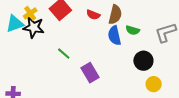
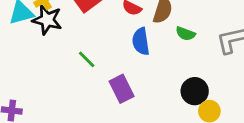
blue semicircle: (114, 36) -> (141, 41), moved
black circle: (143, 61) -> (195, 91), moved

